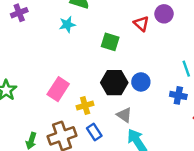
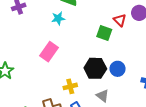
green square: (110, 42) -> (104, 33), moved
pink rectangle: (58, 89) -> (49, 52), moved

